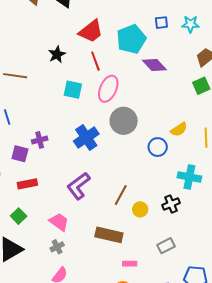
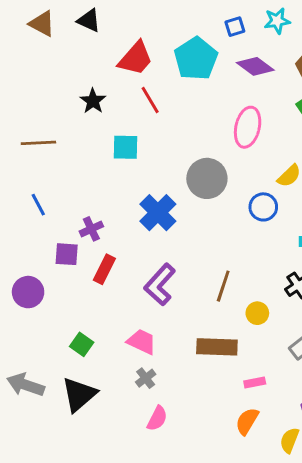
purple diamond: (154, 65) -> (255, 66), moved
pink ellipse: (108, 89) -> (248, 127), moved
red rectangle: (27, 184) -> (104, 269), moved, turned -42
yellow circle: (140, 209) -> (257, 313), moved

